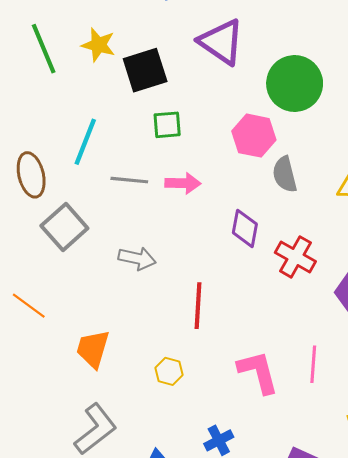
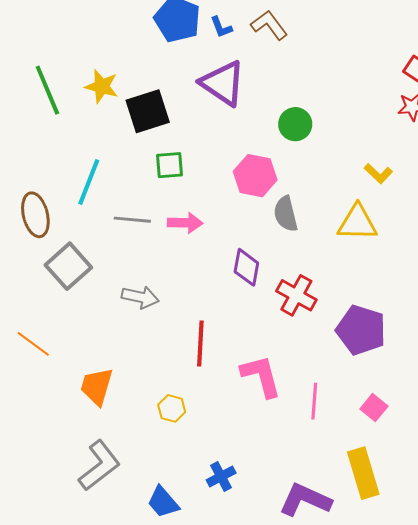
green circle: (295, 83) -> (295, 124), size x0.6
pink L-shape: (258, 372) -> (261, 376), moved

